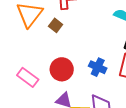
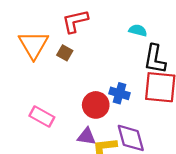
red circle: (62, 69) -> (96, 105), moved

